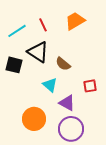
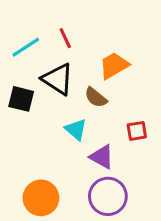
orange trapezoid: (75, 21) -> (114, 65), moved
orange circle: (34, 119) -> (41, 198), moved

